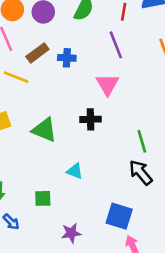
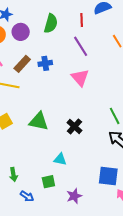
black cross: (91, 119) -> (74, 126), moved, turned -35
cyan triangle: (75, 171) -> (60, 159), moved
green square: (43, 198) -> (48, 182), moved

